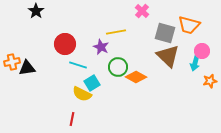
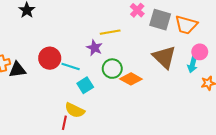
gray square: (165, 33) -> (160, 20), moved
red circle: (65, 44) -> (50, 58), moved
yellow semicircle: (82, 94) -> (75, 110), moved

